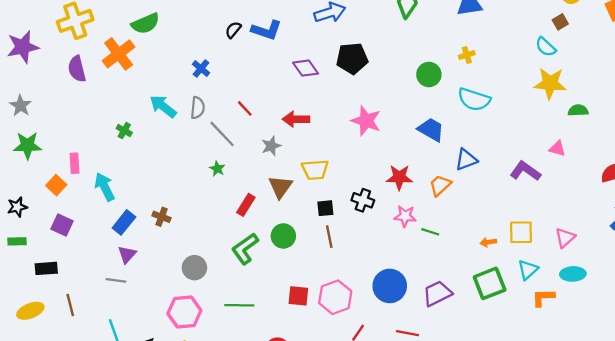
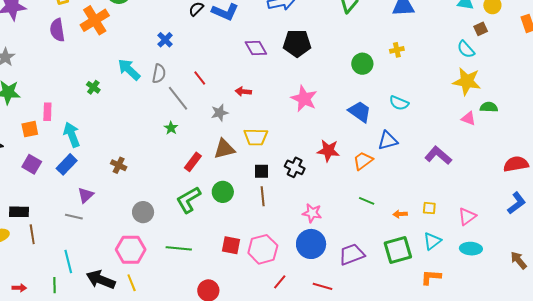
cyan semicircle: (474, 99) -> (399, 103), moved, size x0.7
red arrow: (296, 119) -> (243, 92), size x0.7
pink triangle: (557, 148) -> (468, 118), moved
orange square: (56, 185) -> (30, 129), turned 30
brown triangle: (280, 187) -> (224, 149), turned 35
pink star: (405, 216) -> (312, 213), moved
blue rectangle: (124, 222) -> (67, 164), moved
green line: (430, 232) -> (367, 201), moved
yellow square: (521, 232) -> (429, 208), size x0.6
black rectangle: (46, 268) -> (19, 212), moved
orange L-shape: (543, 298) -> (431, 277), moved

